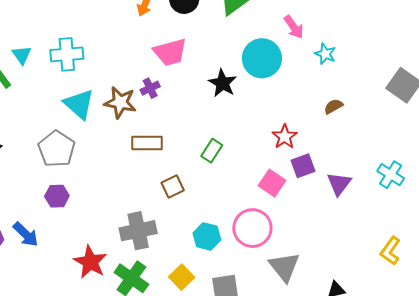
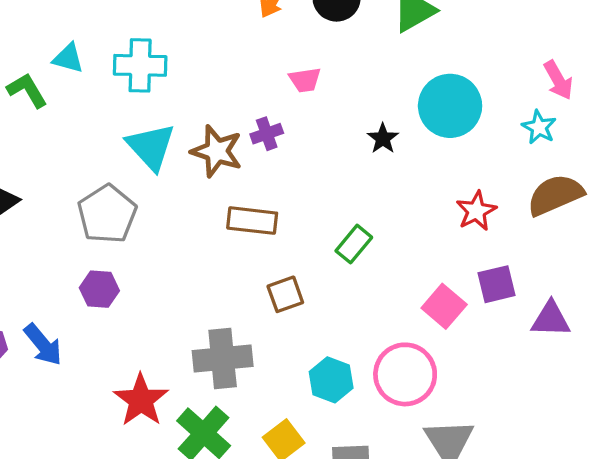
pink arrow: (294, 27) -> (558, 80), moved
pink trapezoid: (170, 52) -> (305, 80), size x0.6
cyan star: (325, 54) -> (539, 127), moved
cyan triangle: (22, 55) -> (68, 58), turned -45
black star: (222, 83) -> (383, 138), size x0.7
brown semicircle: (333, 106) -> (555, 195), size x1.8
red star: (285, 137) -> (476, 211), moved
purple triangle: (339, 184) -> (551, 319), turned 48

